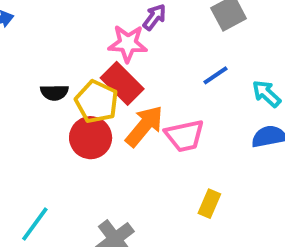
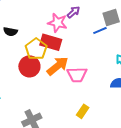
blue line: (215, 75) -> (100, 31), moved
red rectangle: (122, 83) -> (51, 42), turned -40
black semicircle: (54, 92) -> (10, 32), moved

